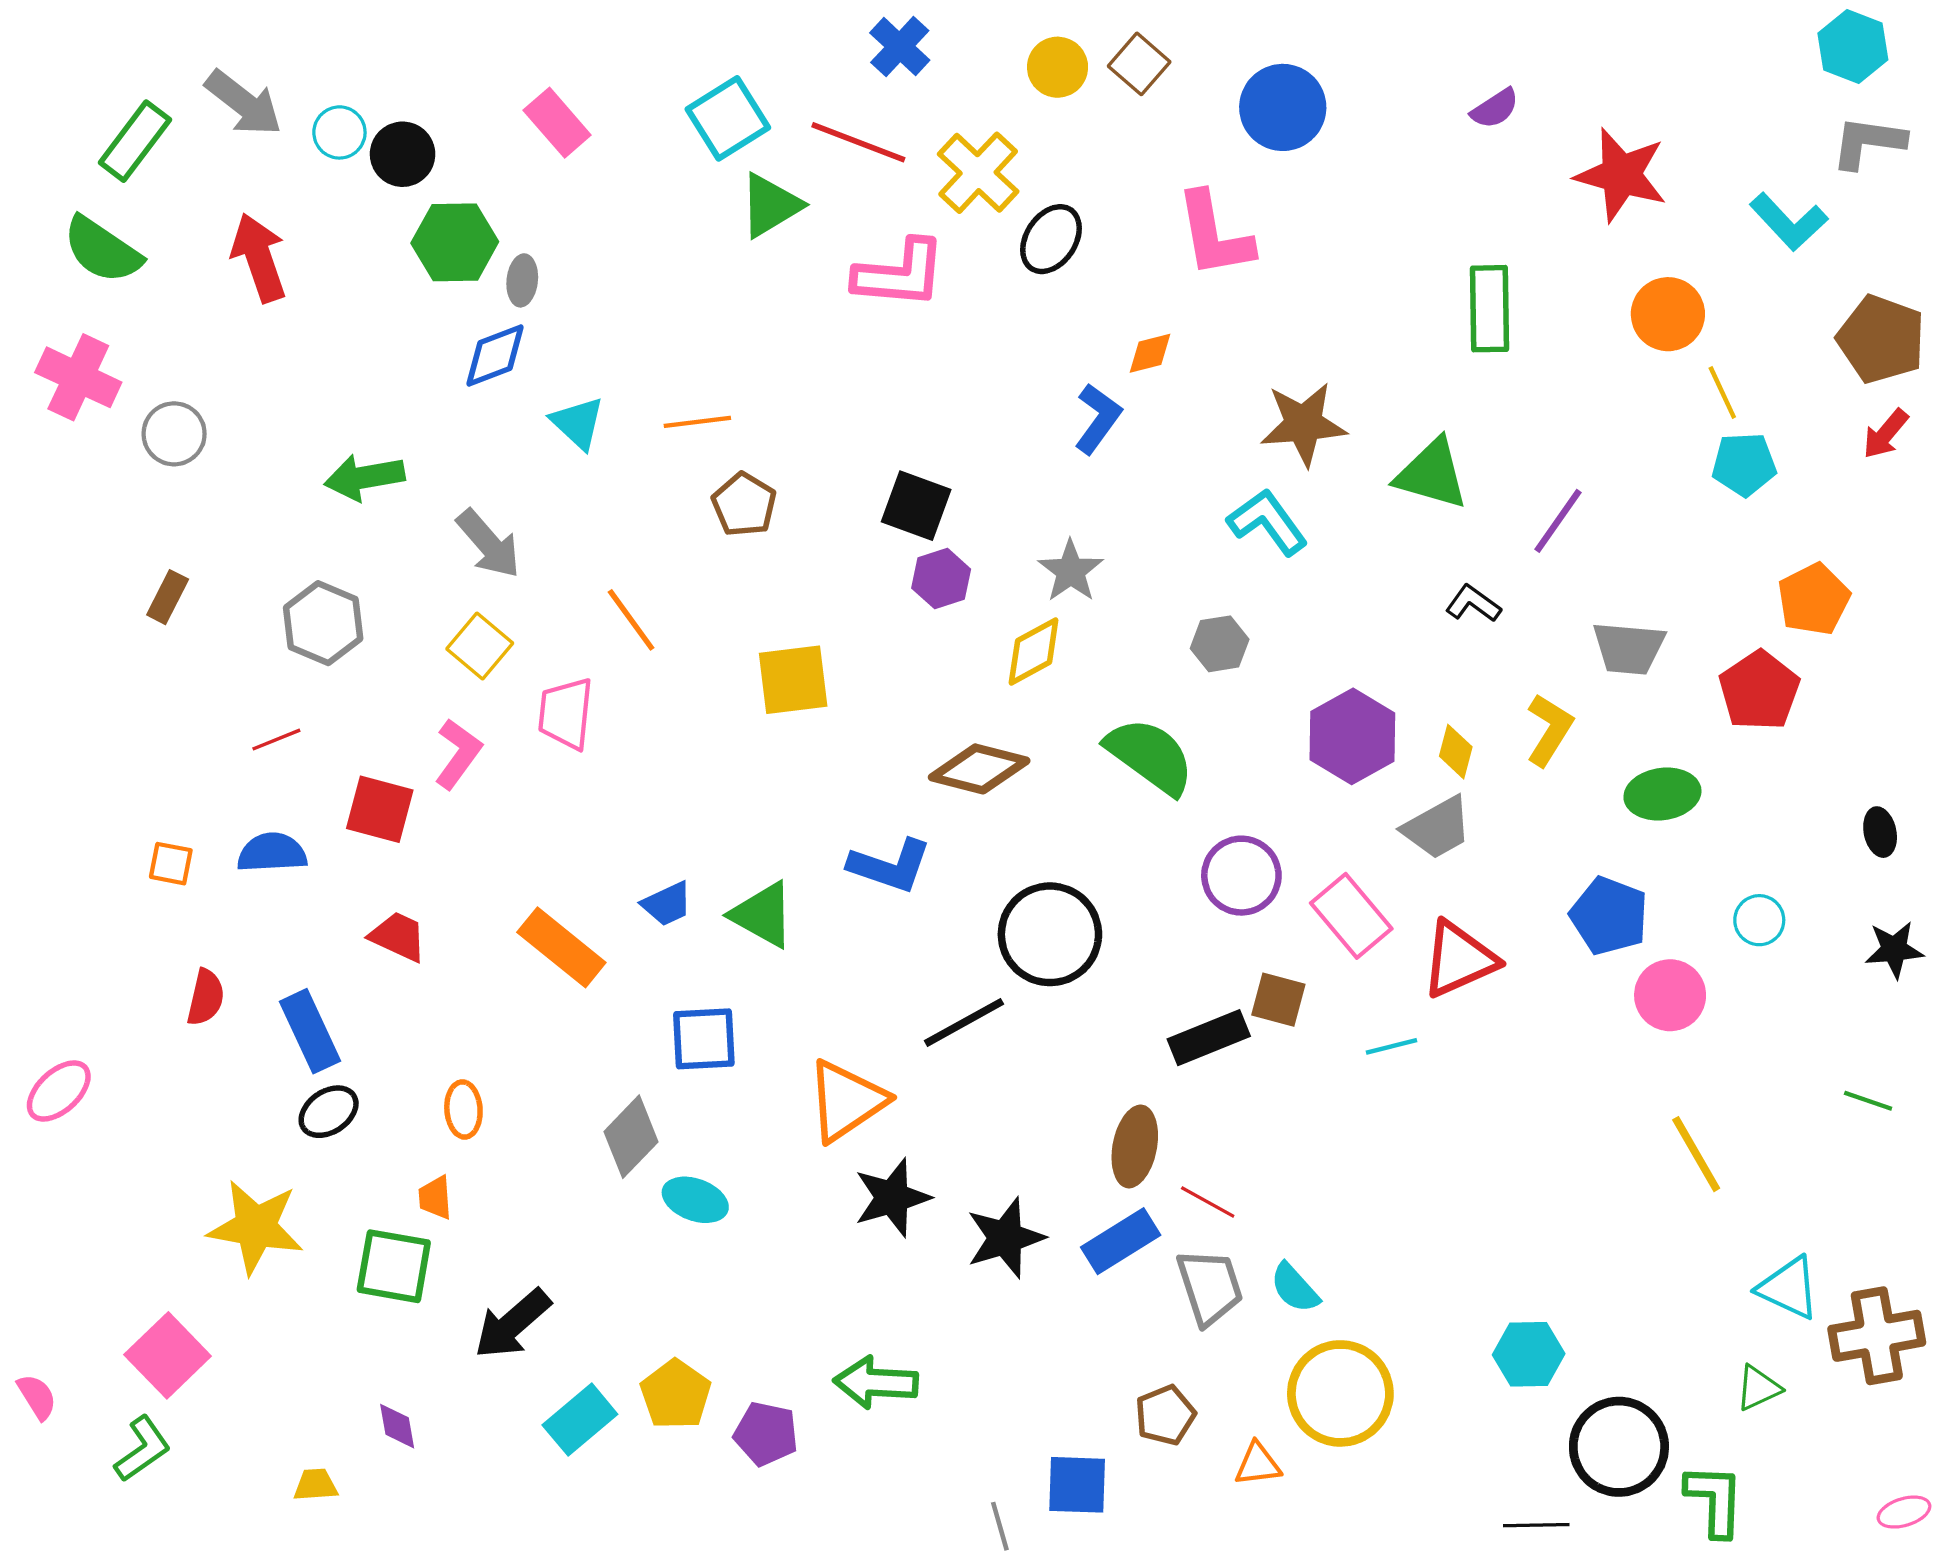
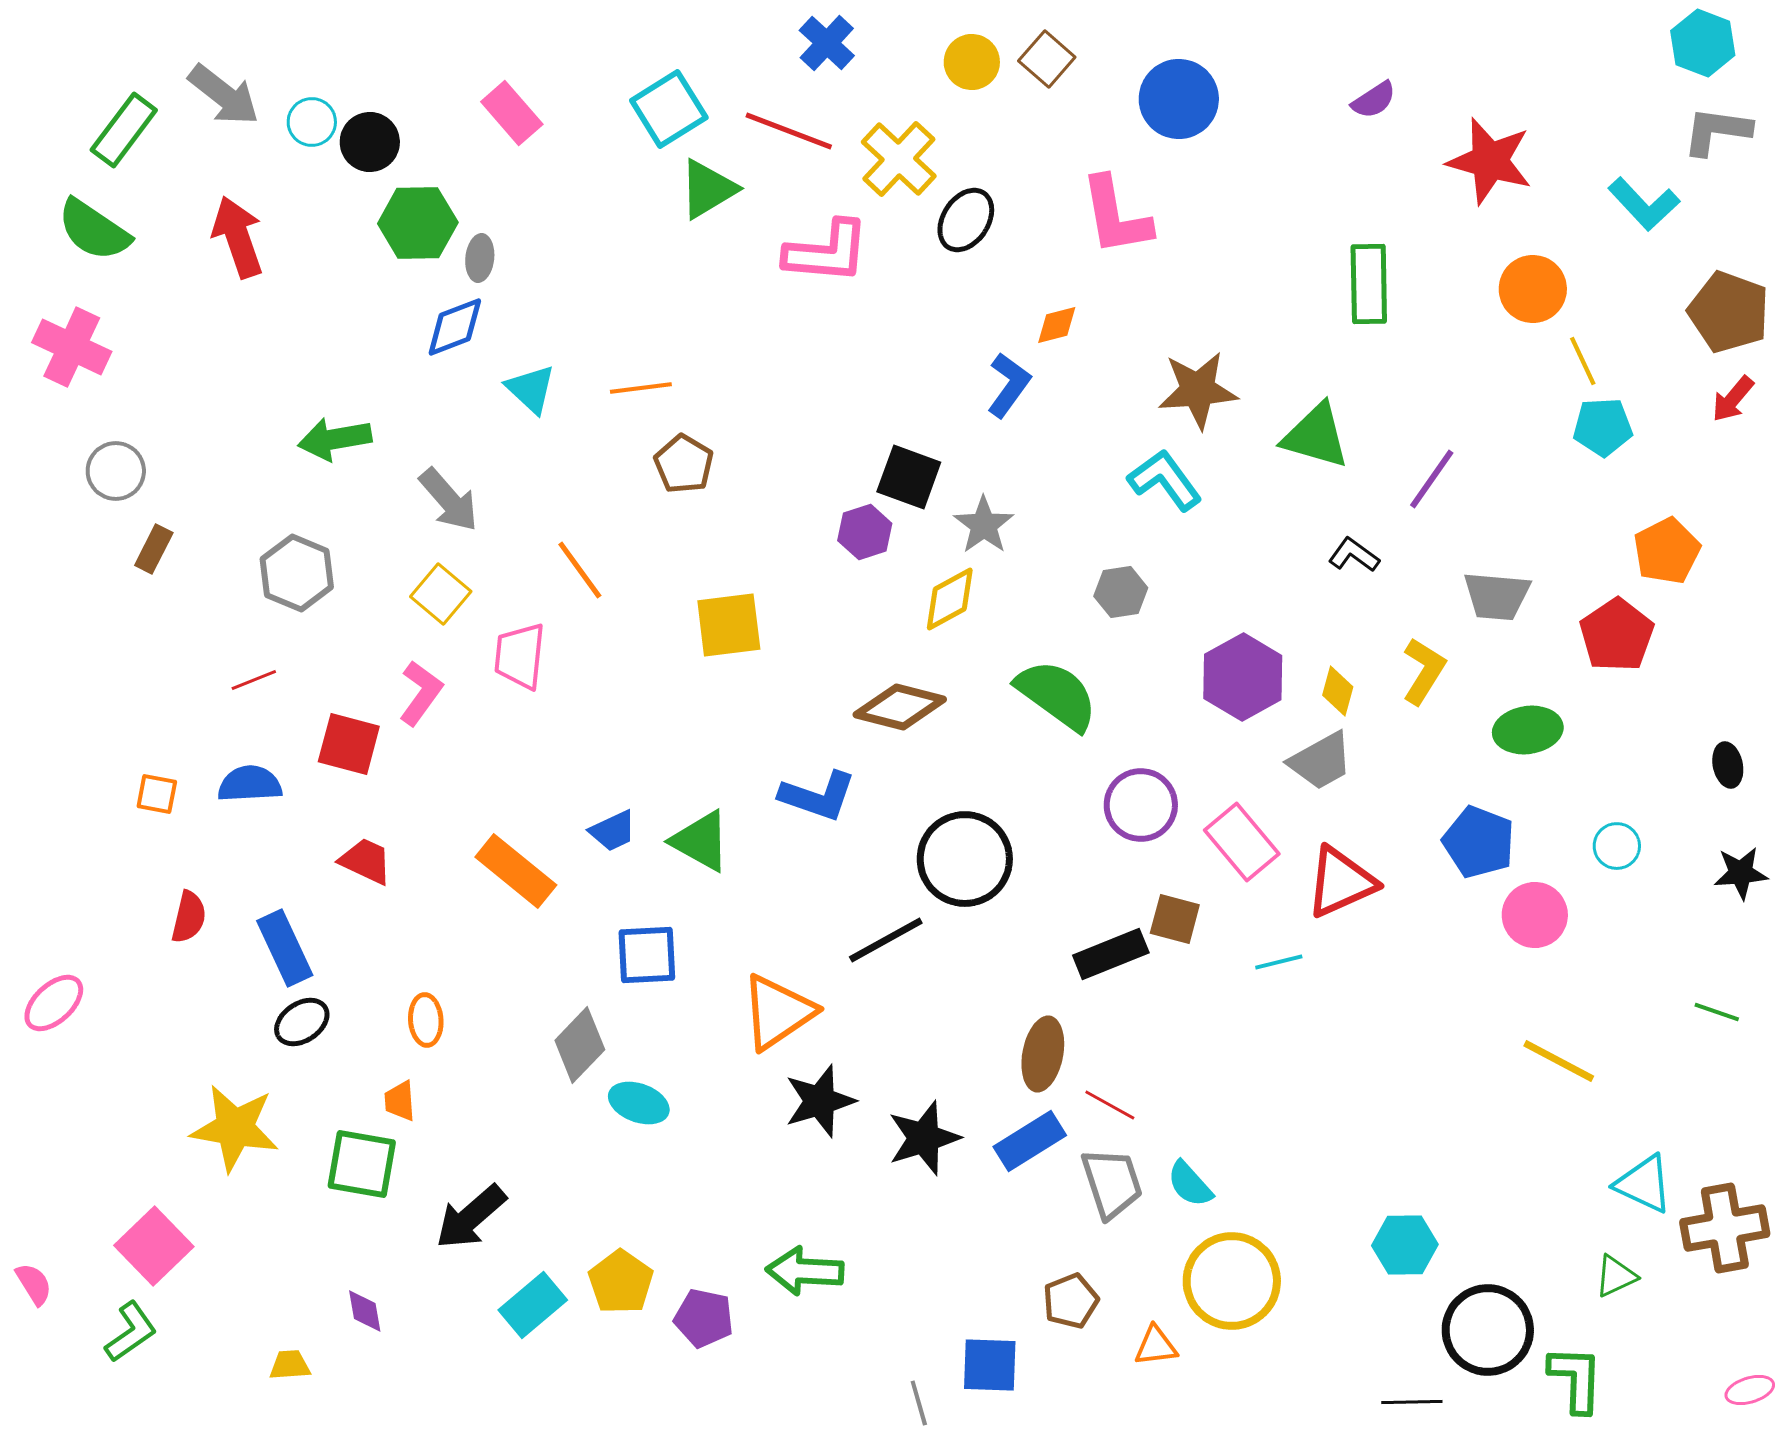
gray circle: (174, 434) -> (116, 471), moved
black square: (916, 506) -> (909, 477), moved
yellow line: (1696, 1154) -> (1559, 1061), turned -32

